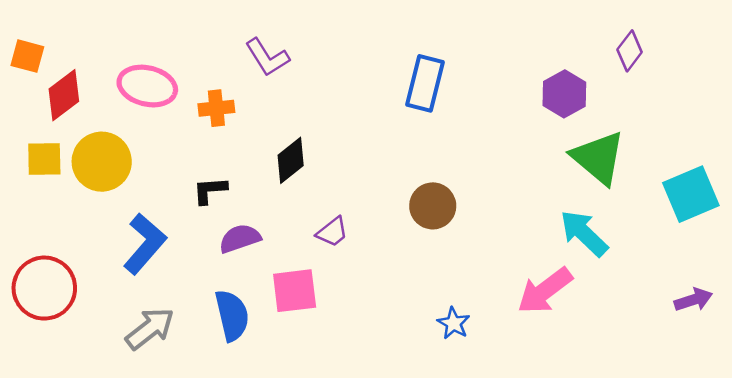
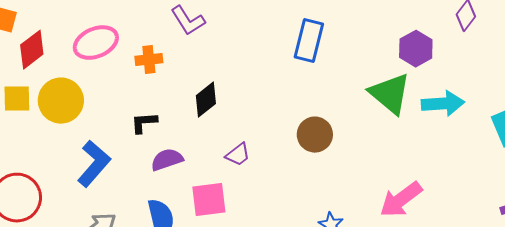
pink ellipse: (147, 86) -> (96, 43), turned -36
green triangle: (598, 158) -> (390, 94), moved
cyan arrow: (584, 233) -> (443, 104), moved, turned 132

